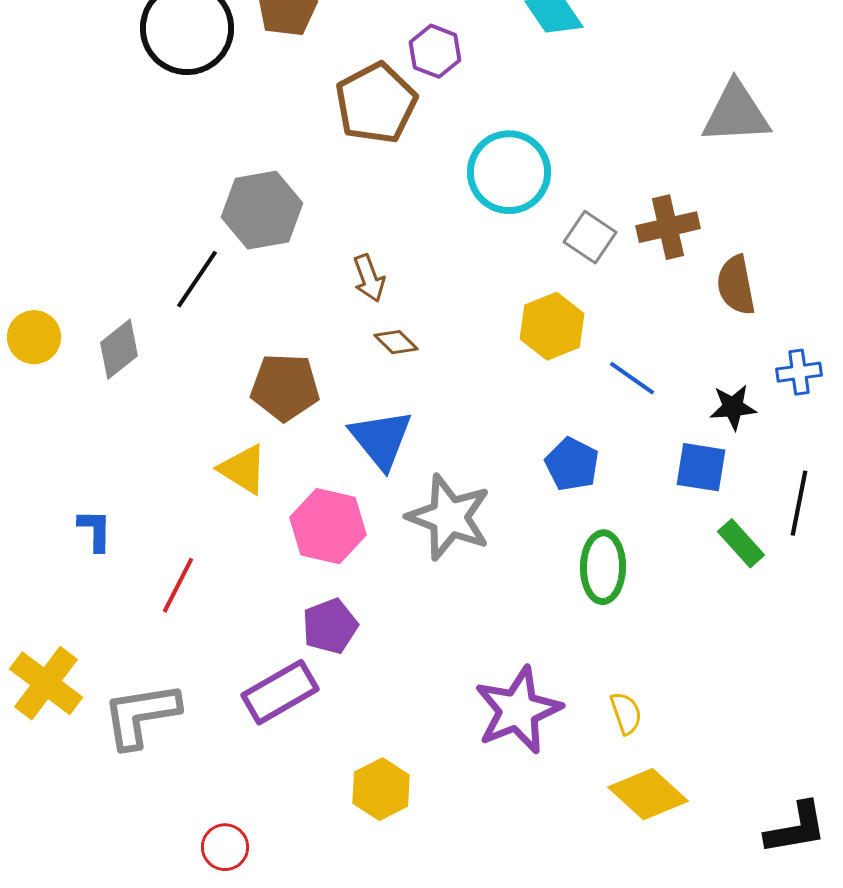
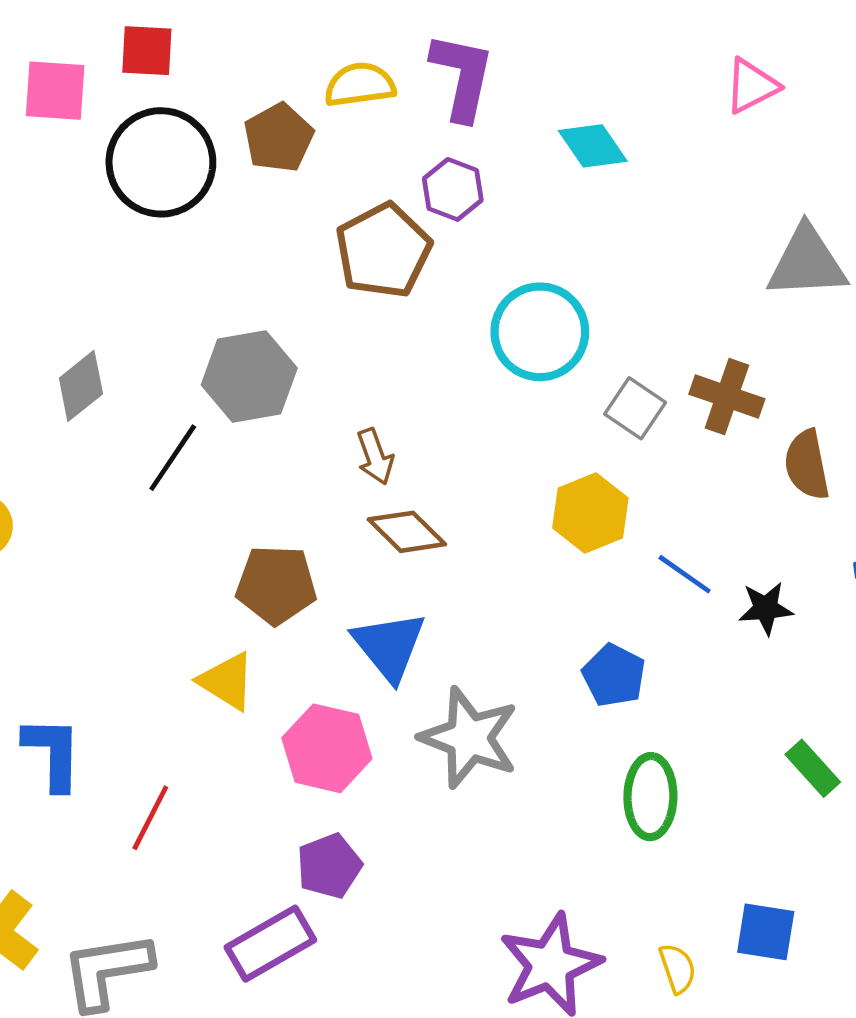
brown cross: (668, 227) -> (727, 397), turned 32
brown diamond: (396, 342) -> (407, 532), size x1.5
gray diamond: (119, 349) -> (81, 386), moved
black star: (733, 407) -> (766, 608), moved
blue square: (701, 467) -> (766, 932), moved
blue L-shape: (95, 530) -> (53, 753), size x1.5

